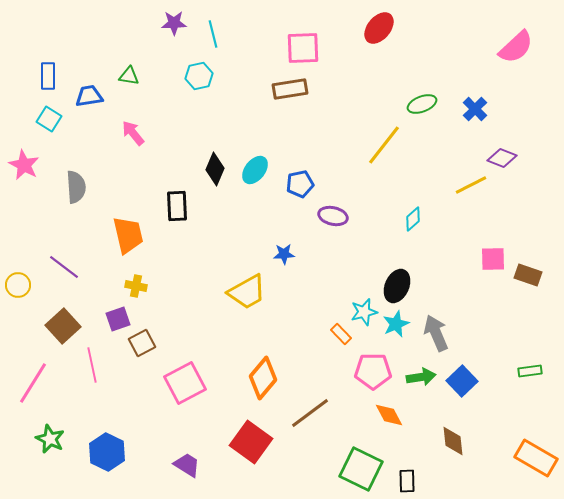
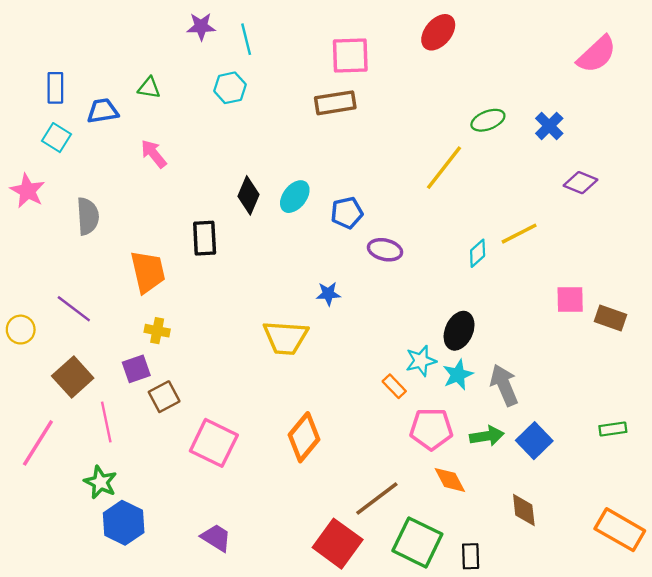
yellow line: (471, 185) -> (519, 234), moved
yellow trapezoid: (247, 292) -> (286, 338), turned 33
pink square: (185, 383) -> (214, 443), turned -36
brown line: (310, 413) -> (377, 498), moved
green star: (50, 439) -> (100, 482), moved
red square: (251, 442) -> (338, 544), moved

